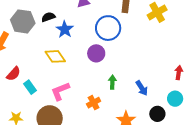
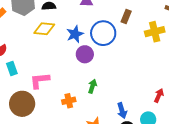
blue star: (65, 29) -> (75, 34), moved
yellow diamond: (55, 56) -> (44, 29), moved, turned -65
blue arrow: (142, 88) -> (122, 111), moved

